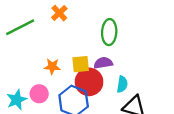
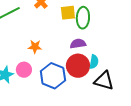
yellow square: (81, 64) -> (68, 13), moved
red circle: (89, 82) -> (78, 66), moved

